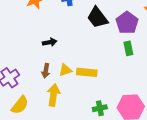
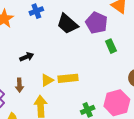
green rectangle: (128, 48) -> (111, 46), moved
brown arrow: (46, 71) -> (19, 85), moved

